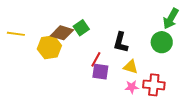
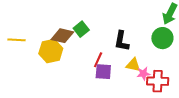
pink star: (132, 87) -> (143, 74), moved

